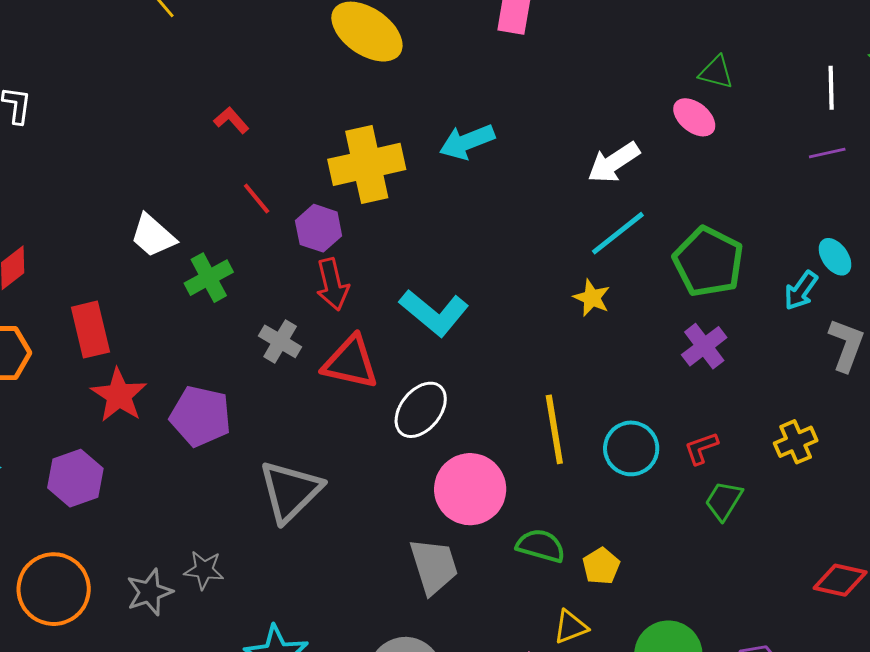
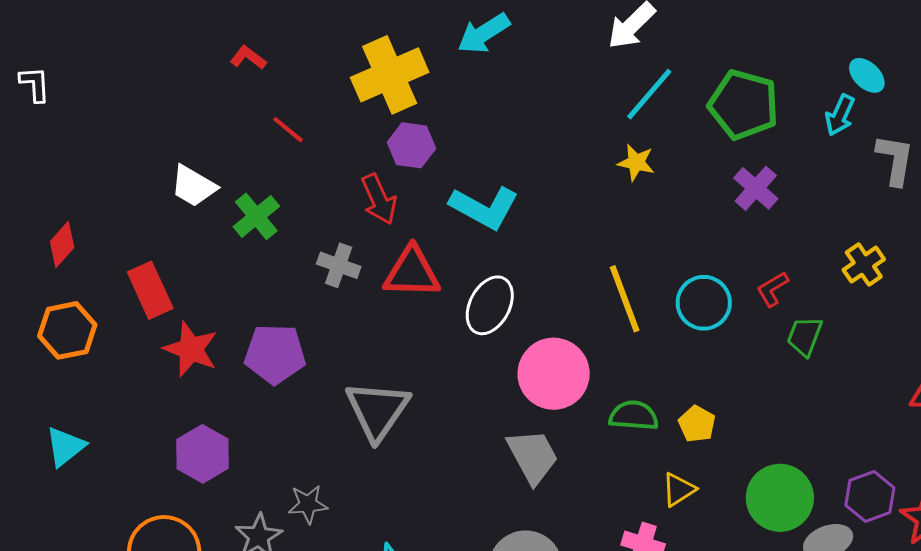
purple hexagon: (319, 228) -> (412, 145), moved
purple hexagon: (75, 478) -> (203, 454), moved

